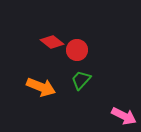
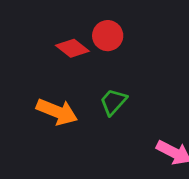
red circle: (77, 50) -> (108, 36), moved

